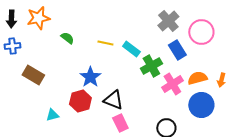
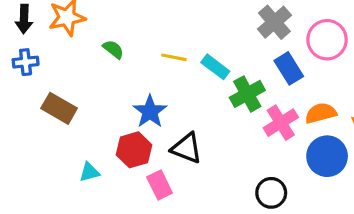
pink rectangle: (120, 123) -> (160, 185), moved

